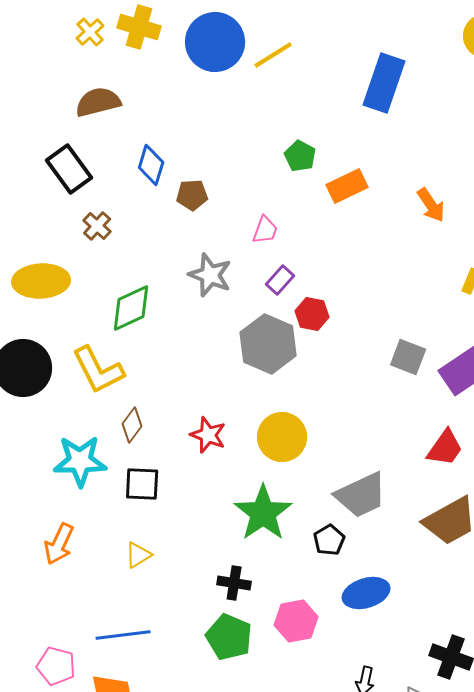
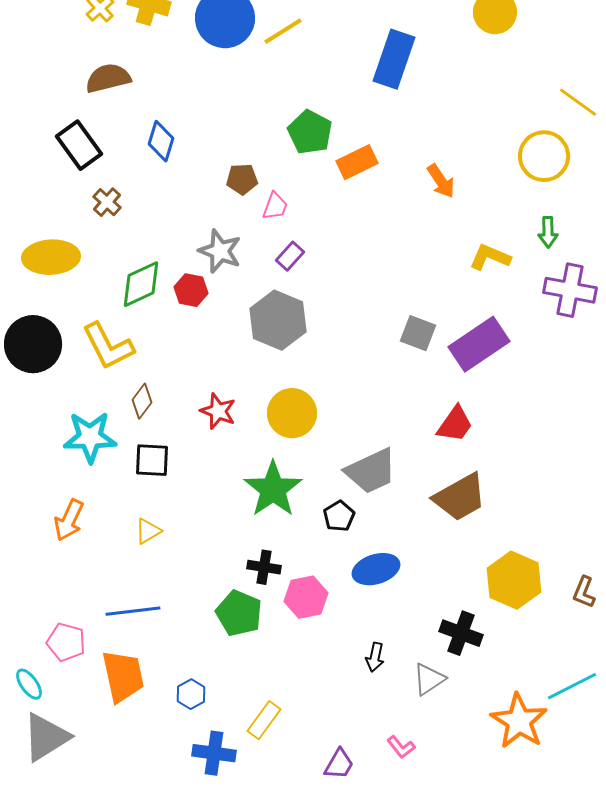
green pentagon: (300, 156) -> (310, 132), size x1.4
brown pentagon: (192, 195) -> (242, 179), moved
red hexagon: (312, 314) -> (191, 290), moved
black cross: (234, 583) -> (264, 567), moved

